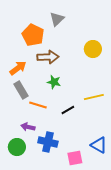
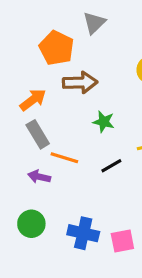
green star: (54, 82) -> (104, 122), moved
purple arrow: (28, 127) -> (39, 177), moved
blue cross: (48, 142) -> (83, 233), moved

